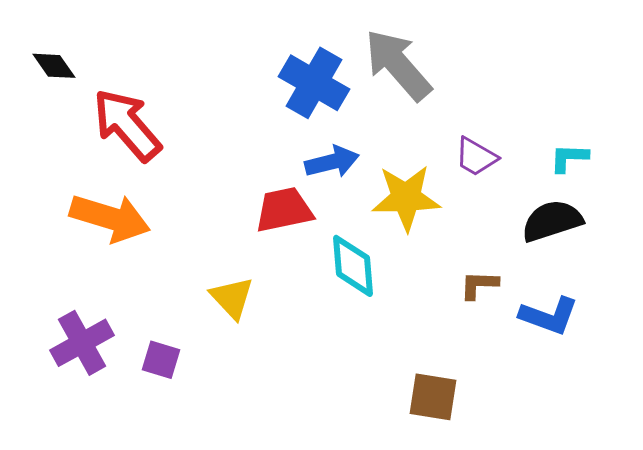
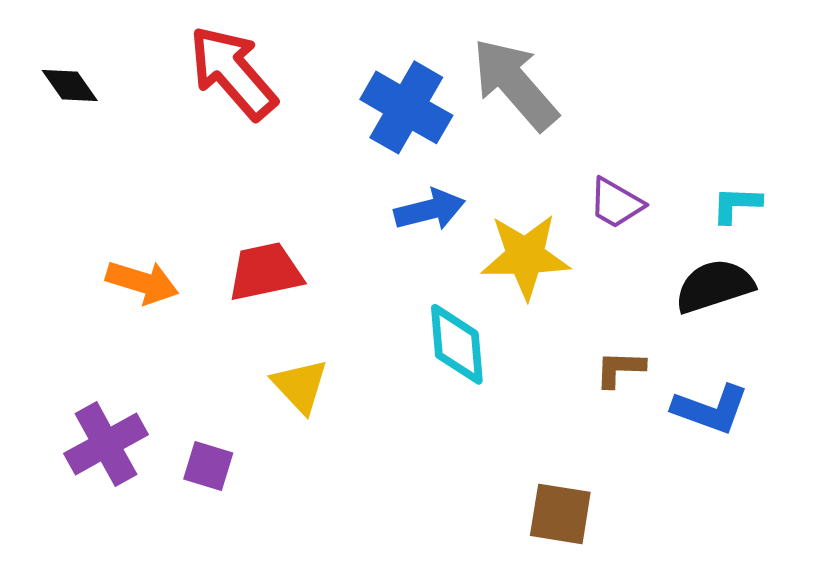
red arrow: (127, 125) -> (233, 72), moved
red trapezoid: (284, 210) -> (265, 272), moved
orange arrow: (110, 218) -> (142, 282), size x0.7

